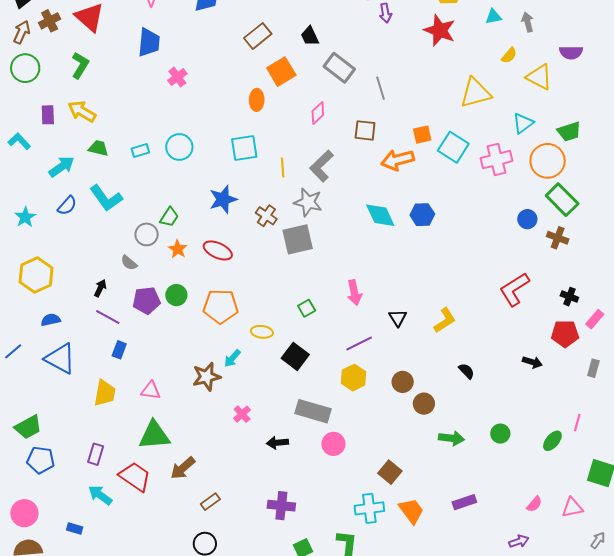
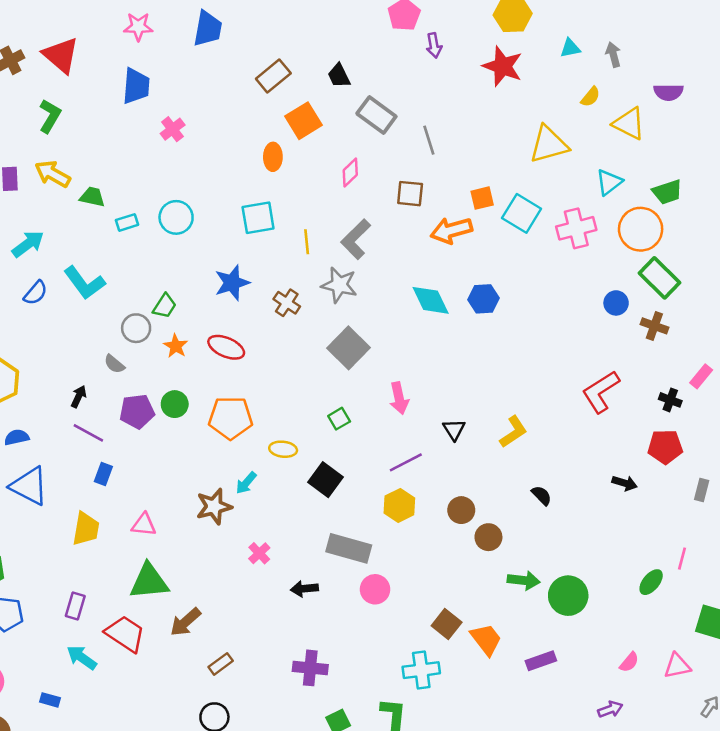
green trapezoid: (98, 148) -> (92, 197), moved
gray square: (298, 239) -> (349, 348), moved, turned -32
pink rectangle: (595, 319) -> (701, 376), moved
green circle: (500, 434) -> (568, 596), moved, size x1.6
orange trapezoid: (411, 511) -> (486, 639), moved

